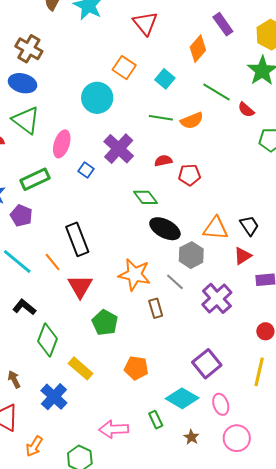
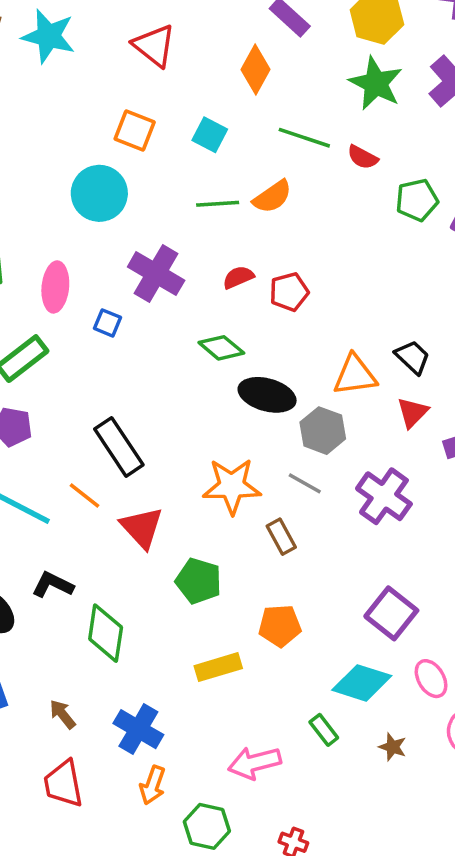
yellow rectangle: (81, 368) -> (218, 667), moved, turned -45
orange pentagon: (136, 368) -> (280, 626), moved
orange arrow: (34, 446) -> (153, 785), moved

